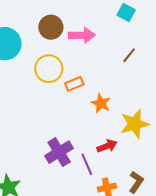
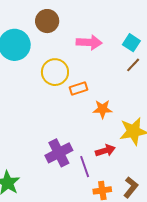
cyan square: (126, 13) -> (131, 43), moved
brown circle: (51, 27) -> (47, 21), moved
orange star: (101, 103) -> (103, 109), turned -30

